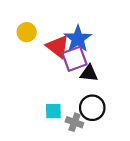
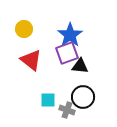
red triangle: (58, 47) -> (31, 60), moved

